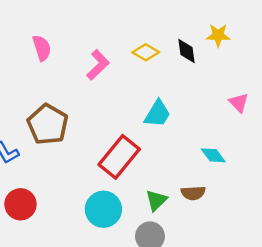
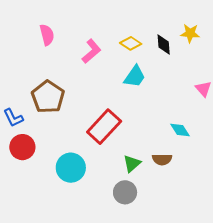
cyan trapezoid: (157, 114) -> (135, 77), moved
red circle: (20, 204) -> (22, 147), moved
cyan circle: (103, 209) -> (71, 168), moved

